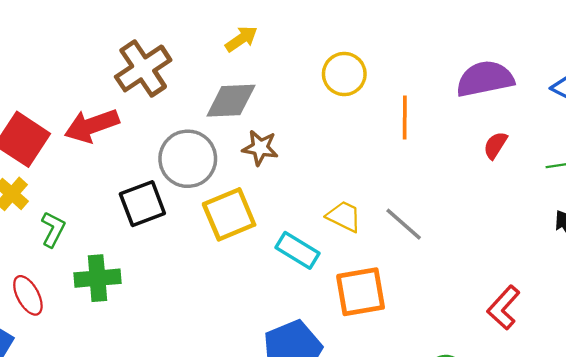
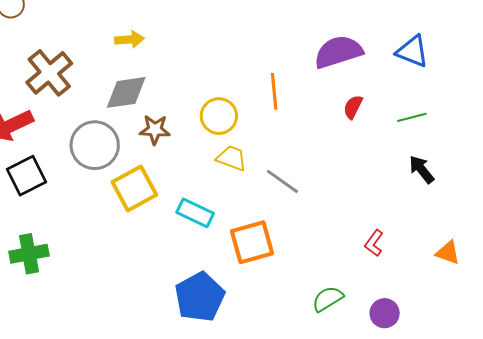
yellow arrow: (241, 39) -> (129, 39), turned 36
yellow circle: (344, 74) -> (219, 116), moved
black square: (142, 204) -> (26, 176), moved
yellow trapezoid: (344, 216) -> (232, 158), moved
red L-shape: (504, 308) -> (374, 243), size x0.7

